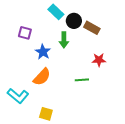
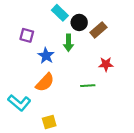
brown rectangle: (92, 28) -> (98, 30), turned -70
yellow square: (46, 114) -> (49, 122), turned -32

